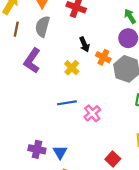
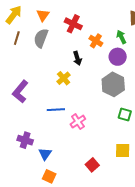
orange cross: (103, 57) -> (96, 41), moved
purple L-shape: (32, 61) -> (20, 92), moved
purple cross: (37, 149) -> (25, 140), moved

